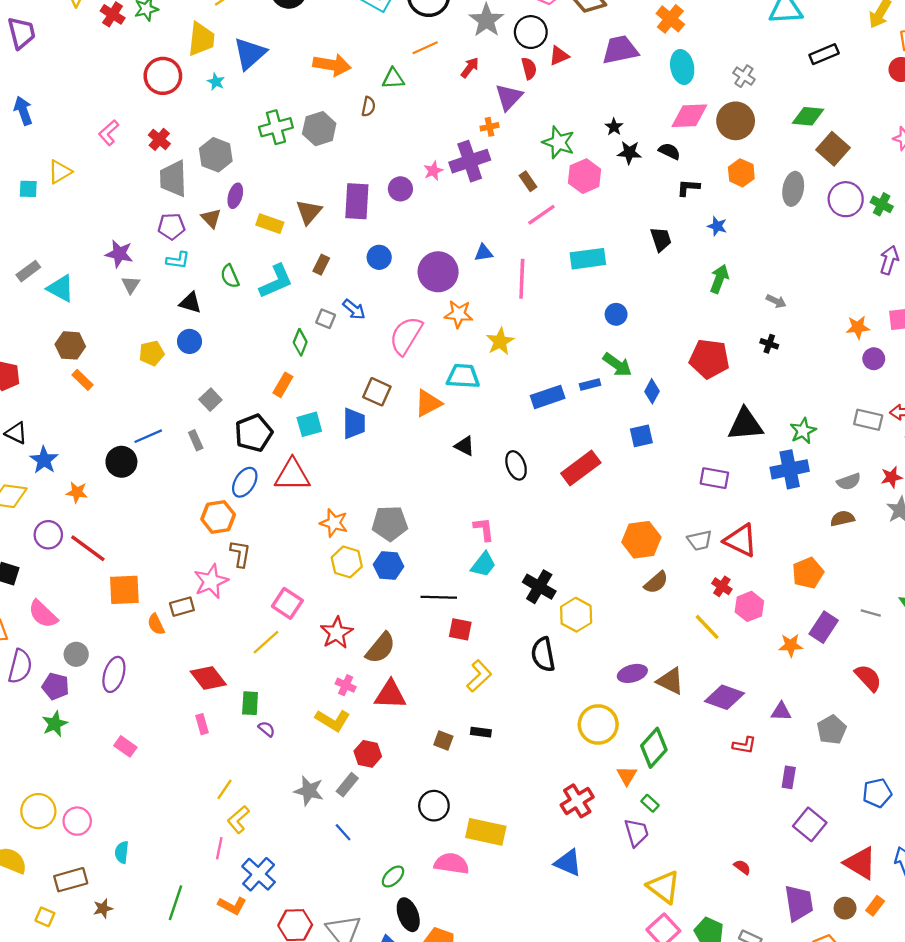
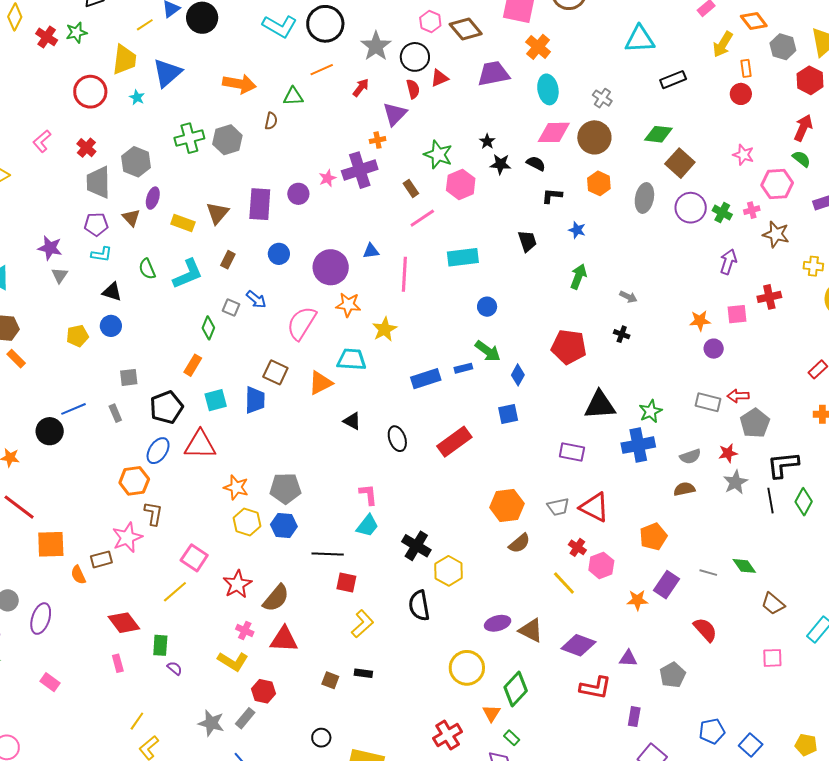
gray square: (210, 400) -> (129, 377), turned 36
red L-shape: (744, 745) -> (595, 688), size x1.5
black circle: (434, 806) -> (321, 738), size x0.7

